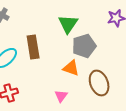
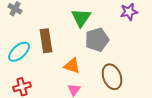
orange triangle: (71, 68) -> (72, 66), moved

